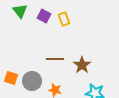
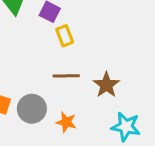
yellow rectangle: (64, 19) -> (65, 36), moved

